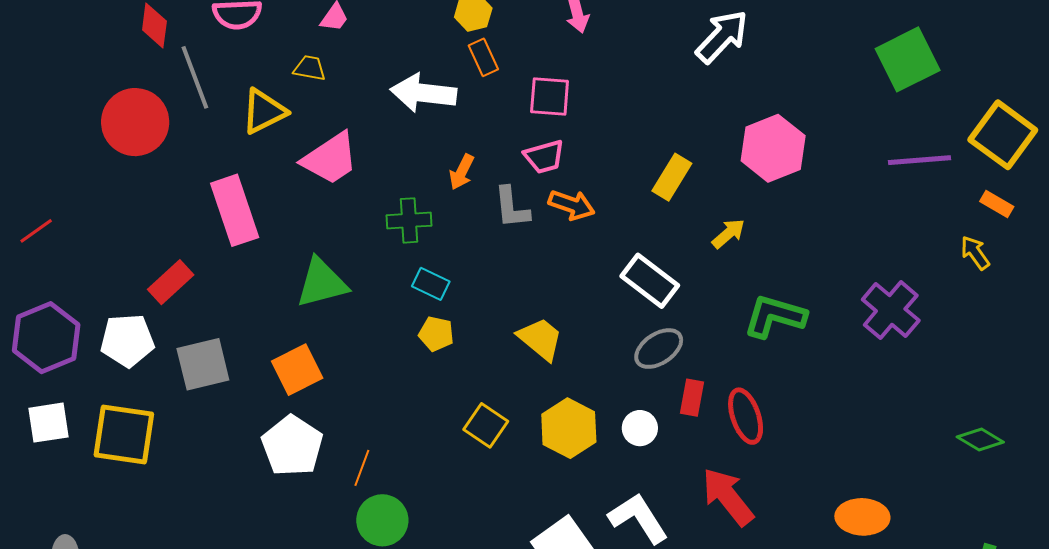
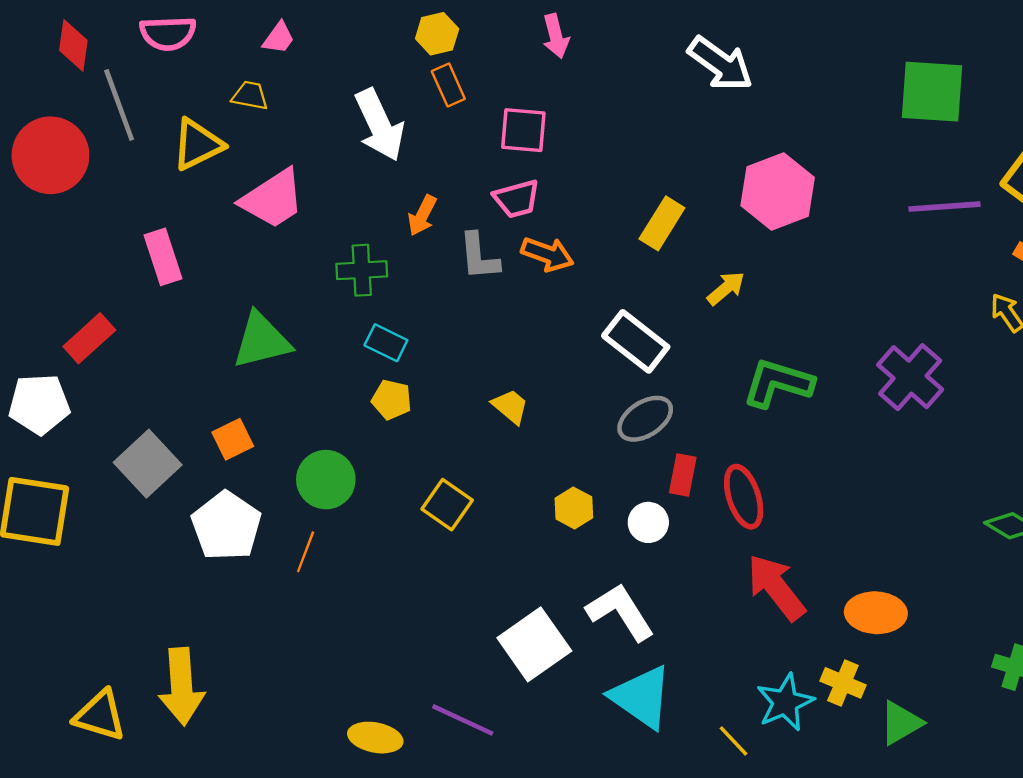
white arrow: (722, 37) -> (720, 64), turned 82
green square: (908, 59) -> (932, 92), turned 30
white arrow: (423, 93) -> (379, 125), turned -122
pink rectangle: (235, 210) -> (163, 257), size x0.7
yellow trapezoid: (540, 339) -> (510, 406), size x0.7
gray square: (203, 364) -> (148, 464), moved, turned -30
orange square: (297, 370) -> (233, 439), size x0.7
yellow hexagon: (569, 428) -> (574, 508), moved, size x0.6
white circle: (640, 428) -> (648, 522), moved
red arrow: (728, 497) -> (776, 587), moved
green circle: (382, 520) -> (326, 480), moved

